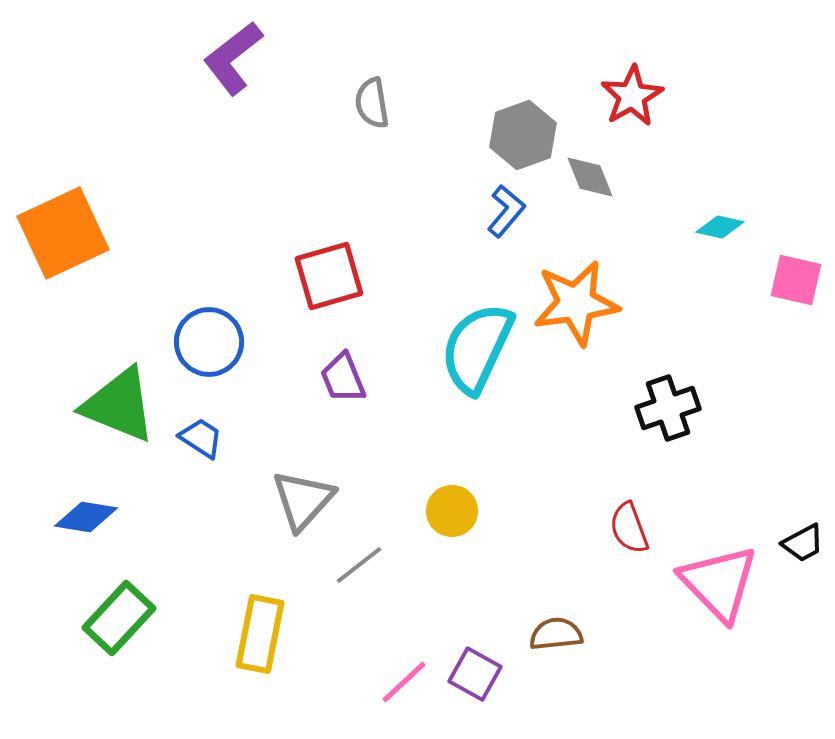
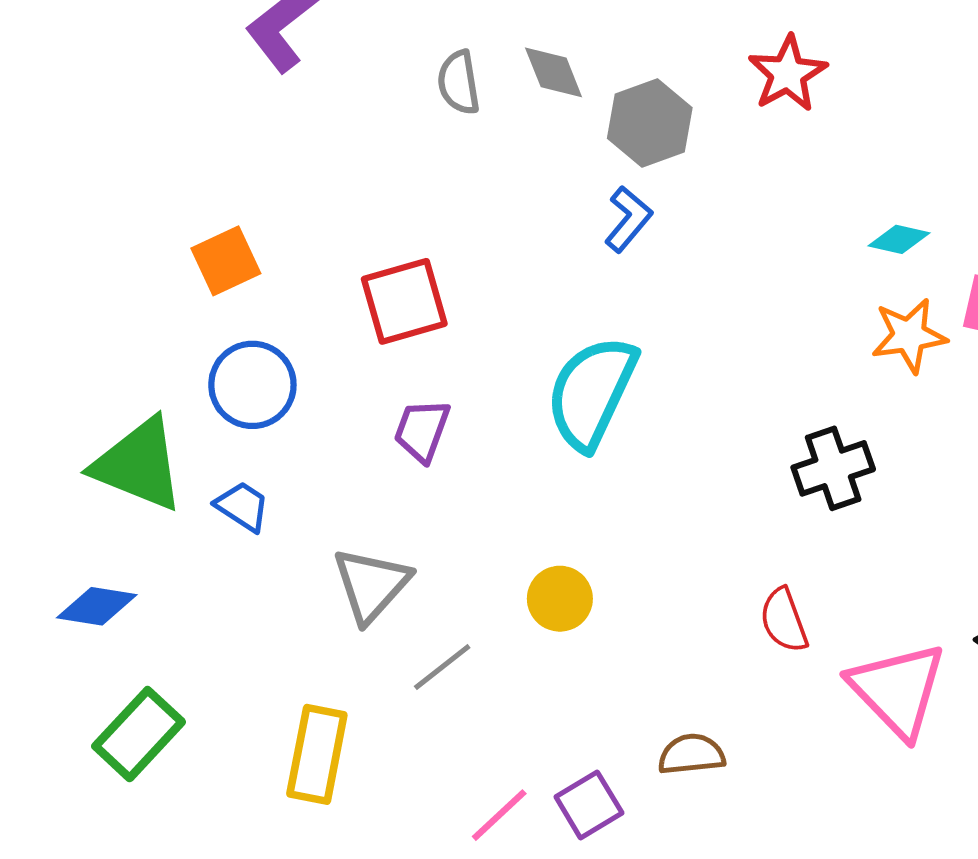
gray diamond: (590, 177) -> (554, 72), moved
orange square: (63, 233) -> (226, 261), moved, size x0.6
orange star: (576, 303) -> (909, 336), moved, size x0.7
purple trapezoid: (343, 378) -> (422, 430), turned 42
purple square: (475, 674) -> (589, 805), turned 30

